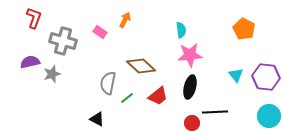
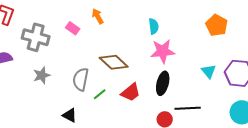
orange arrow: (125, 20) -> (98, 16), turned -56
gray star: (52, 74) -> (42, 75), moved

